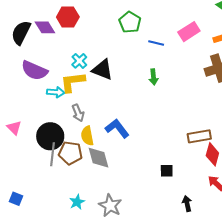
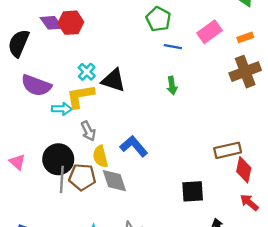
green pentagon: (130, 22) -> (158, 19), moved
purple diamond: (45, 27) -> (51, 23), moved
pink triangle: (14, 128) -> (17, 162), moved
black square: (167, 171) -> (193, 191), size x1.5

